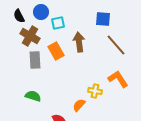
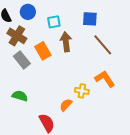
cyan square: (58, 23) -> (54, 22), moved
gray rectangle: (35, 60) -> (22, 60), turned -36

